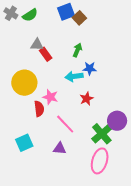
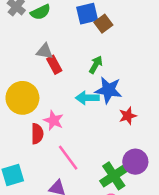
blue star: (90, 68) -> (108, 90), size x1.5
red star: (87, 99) -> (128, 116), moved

